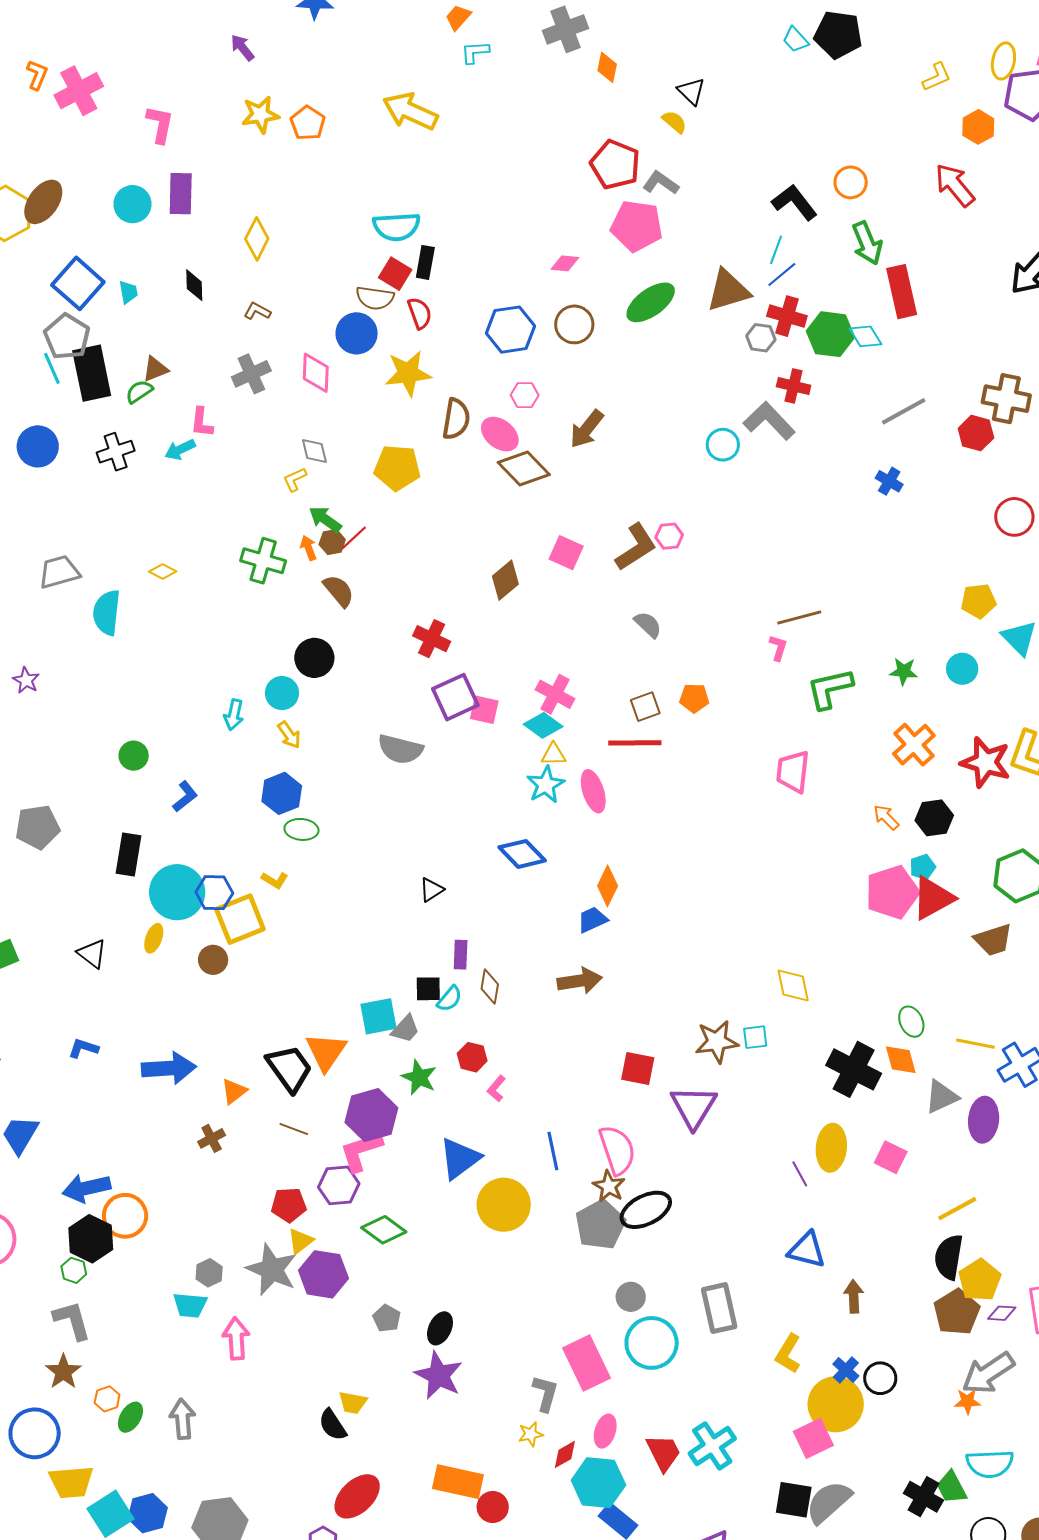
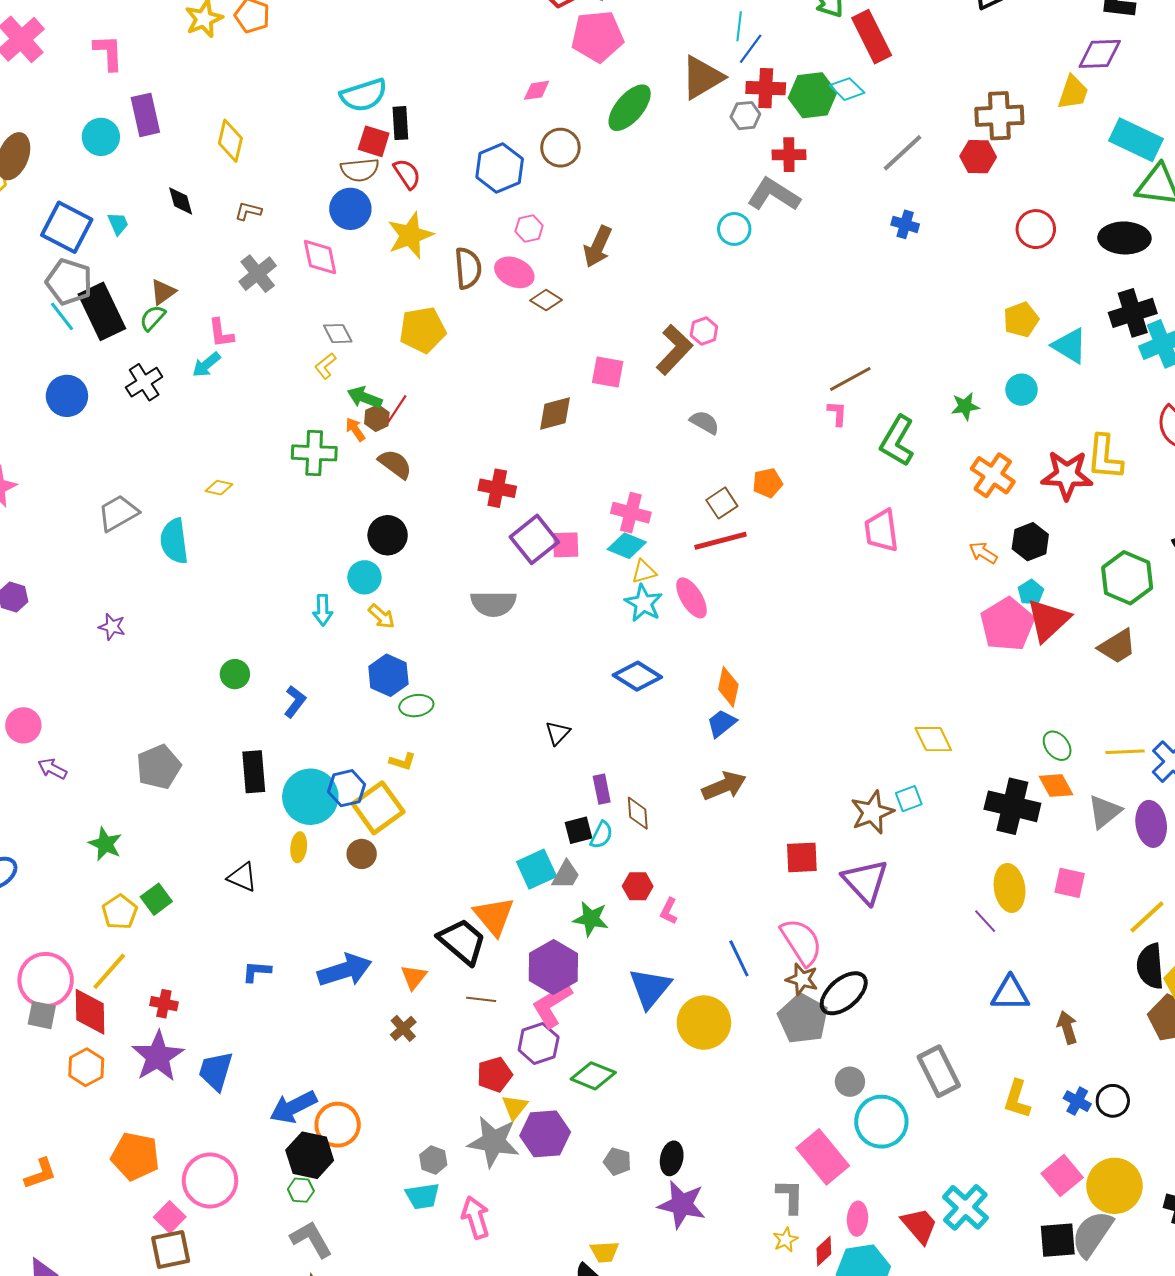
brown diamond: (524, 468) -> (546, 300), size x0.6
brown diamond: (505, 580) -> (555, 413), turned 39
green L-shape: (830, 689) -> (897, 441), turned -33
yellow circle: (836, 1404) -> (1114, 1186), moved

